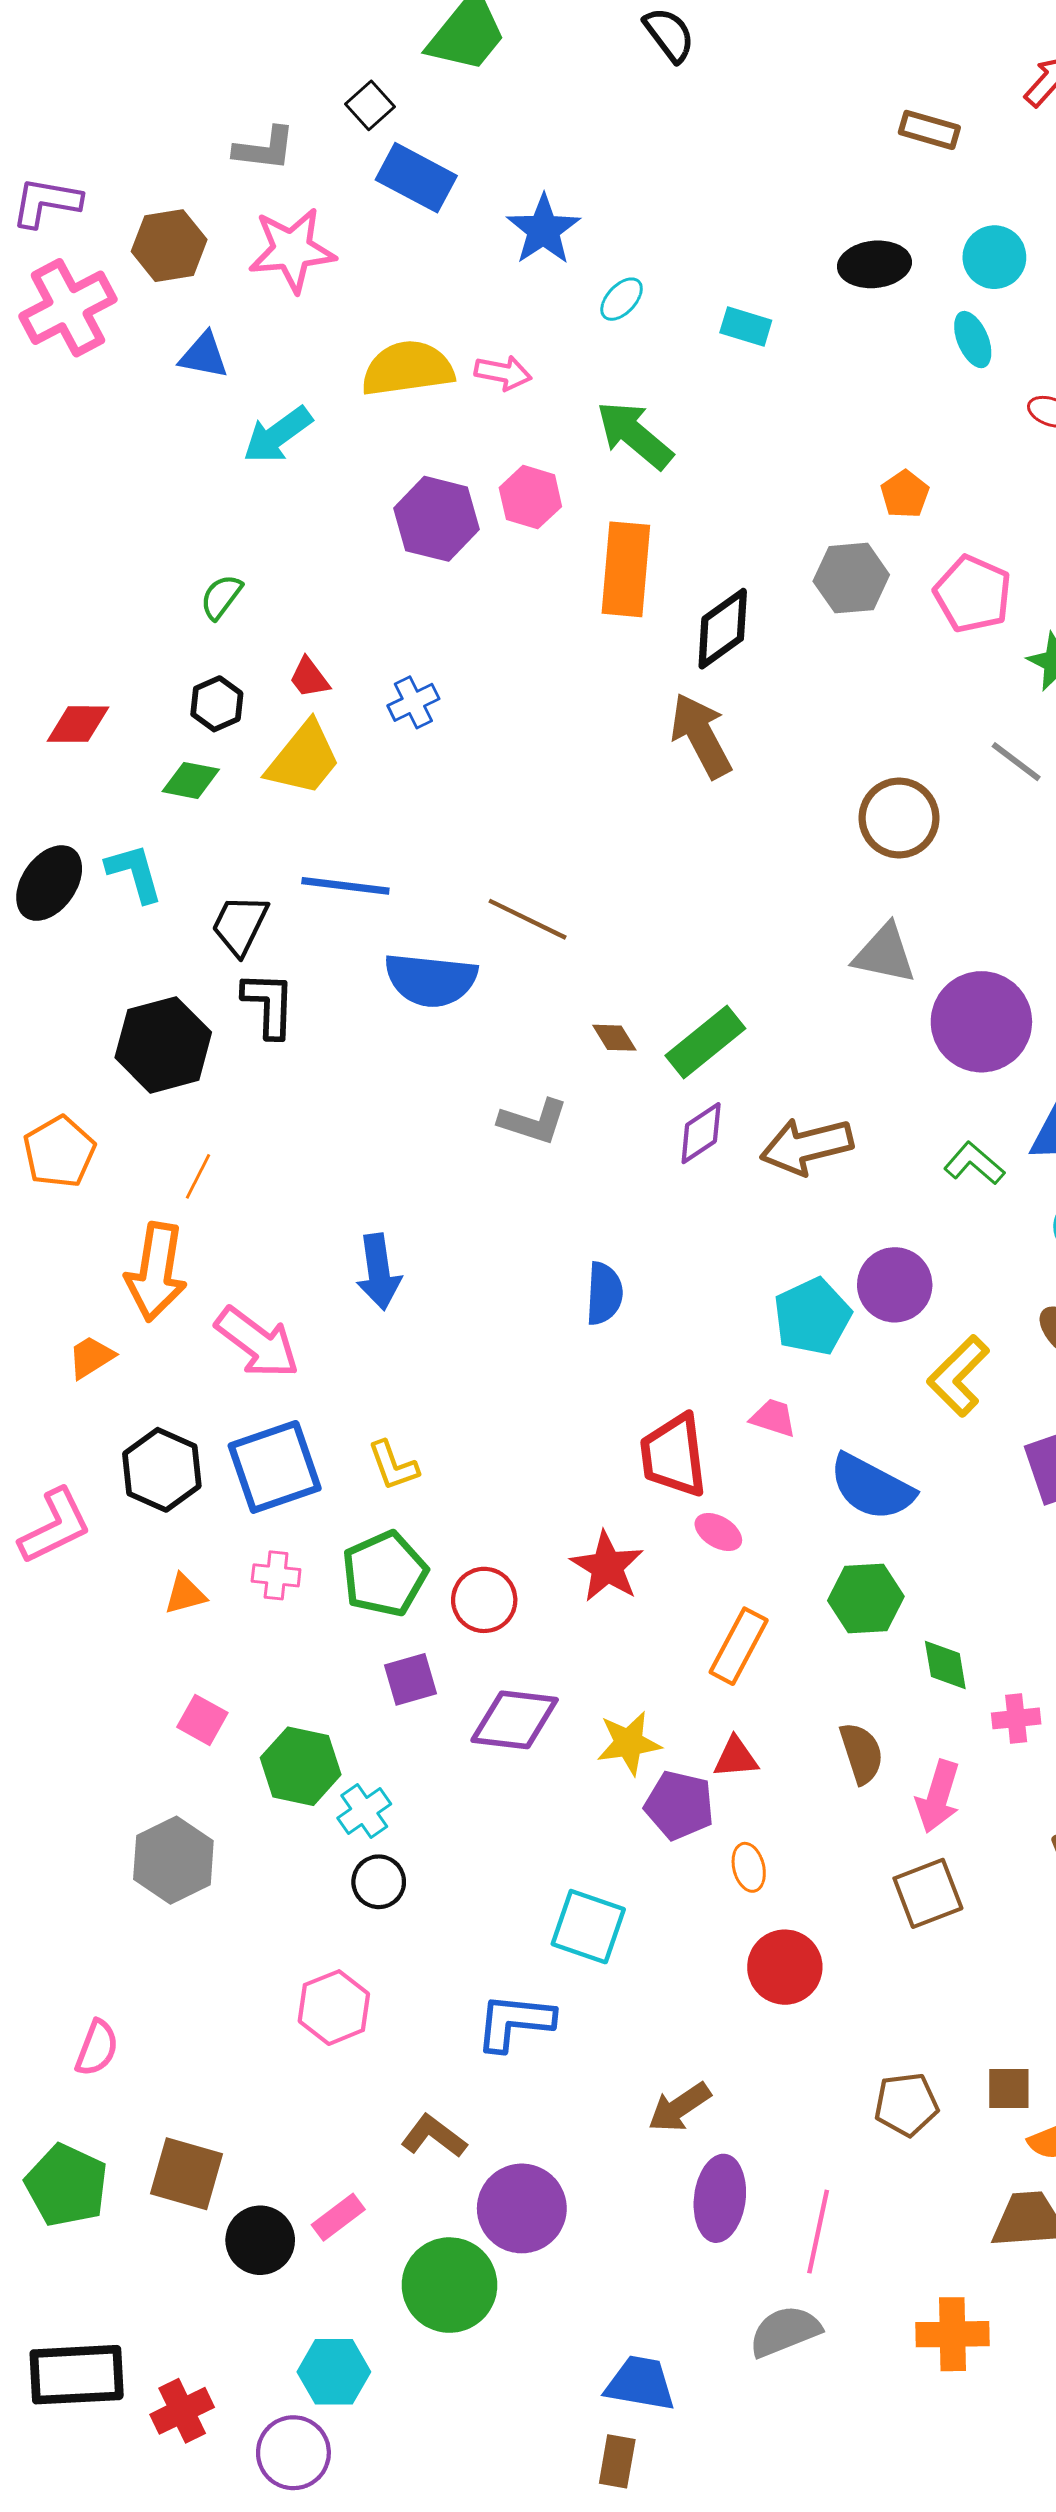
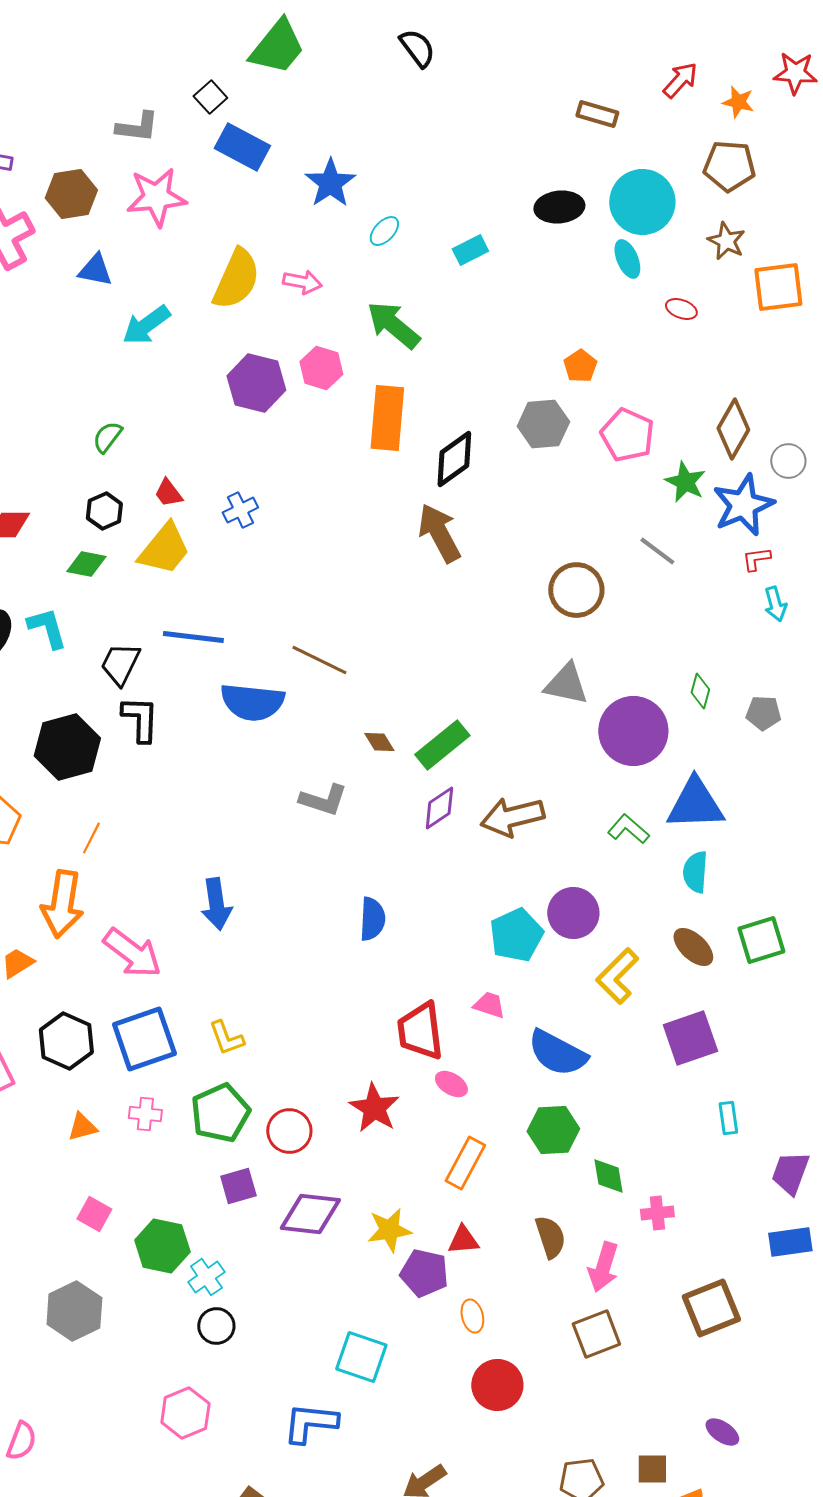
cyan circle: (994, 257) -> (642, 202), size x1.5
cyan rectangle: (746, 327) -> (470, 250), turned -44
yellow semicircle: (408, 368) -> (236, 279), turned 122

